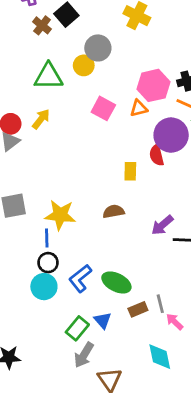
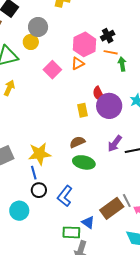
pink square: (103, 108) -> (52, 70), turned 30
purple circle: (171, 135) -> (109, 106), moved
green ellipse: (116, 282) -> (84, 162), moved
cyan circle: (44, 287) -> (19, 211), moved
brown rectangle: (138, 309) -> (112, 208), size x1.6
green rectangle: (77, 328) -> (71, 232), turned 66

